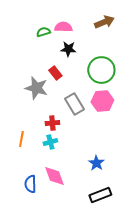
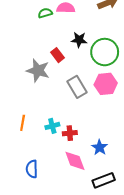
black star: (68, 49) -> (79, 40), moved
red cross: (52, 123) -> (70, 133), moved
pink diamond: (54, 176) -> (75, 161), moved

